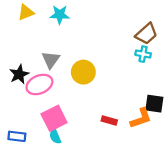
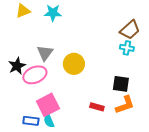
black square: (154, 104) -> (121, 84), moved
blue rectangle: (17, 136) -> (31, 121), moved

